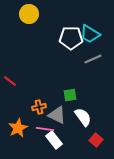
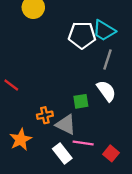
gray line: (93, 59) -> (108, 60), turned -48
white semicircle: (83, 117) -> (106, 91), moved
pink line: (45, 129) -> (83, 143), moved

